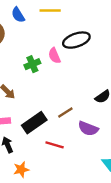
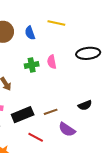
blue semicircle: (18, 15) -> (30, 33), moved
black ellipse: (76, 40) -> (88, 53), moved

